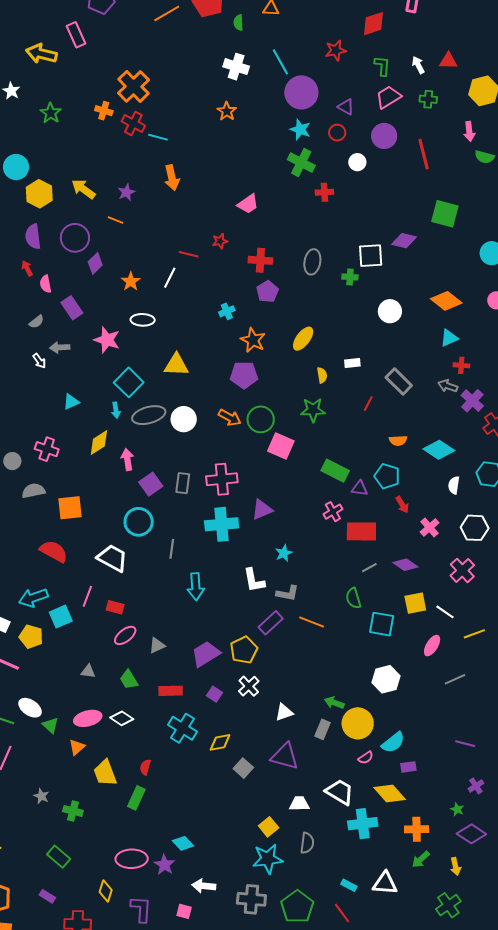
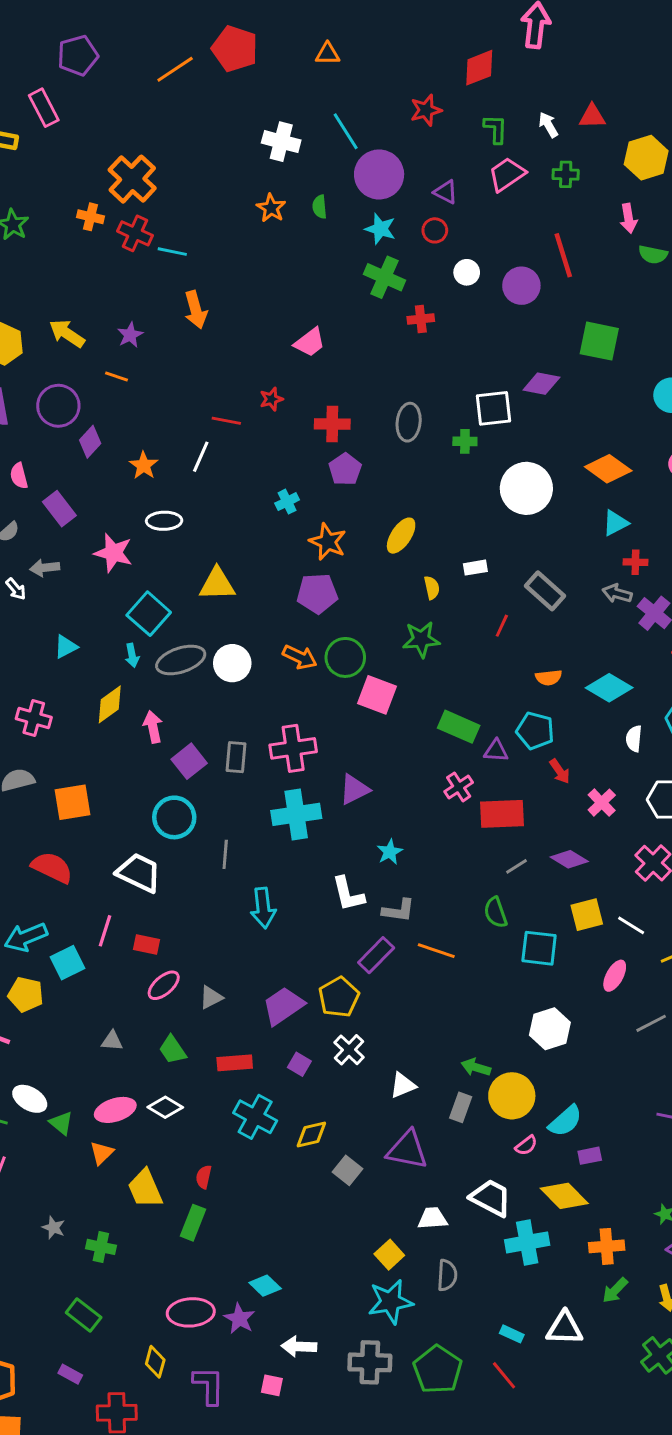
green semicircle: (238, 23) -> (320, 207), moved
purple circle: (384, 136) -> (521, 286), moved
white circle: (390, 311) -> (526, 488), size x1.5

